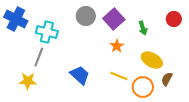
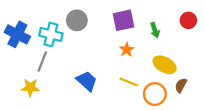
gray circle: (86, 16) -> (77, 20), moved
blue cross: (16, 19) -> (17, 34), moved
purple square: (114, 19) -> (123, 20), turned 30

